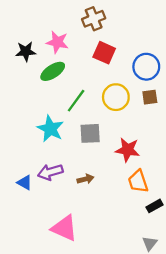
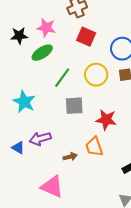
cyan star: (50, 129) -> (24, 102), moved
brown arrow: (85, 179) -> (70, 157), moved
orange trapezoid: (138, 181) -> (94, 147), moved

